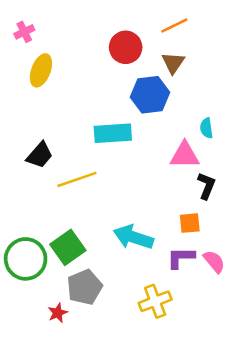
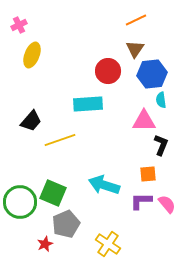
red circle: (126, 47) -> (108, 71), moved
blue hexagon: (150, 95) -> (152, 74), moved
green square: (68, 247) -> (53, 193), turned -32
yellow cross: (155, 301) -> (108, 244), moved, turned -35

